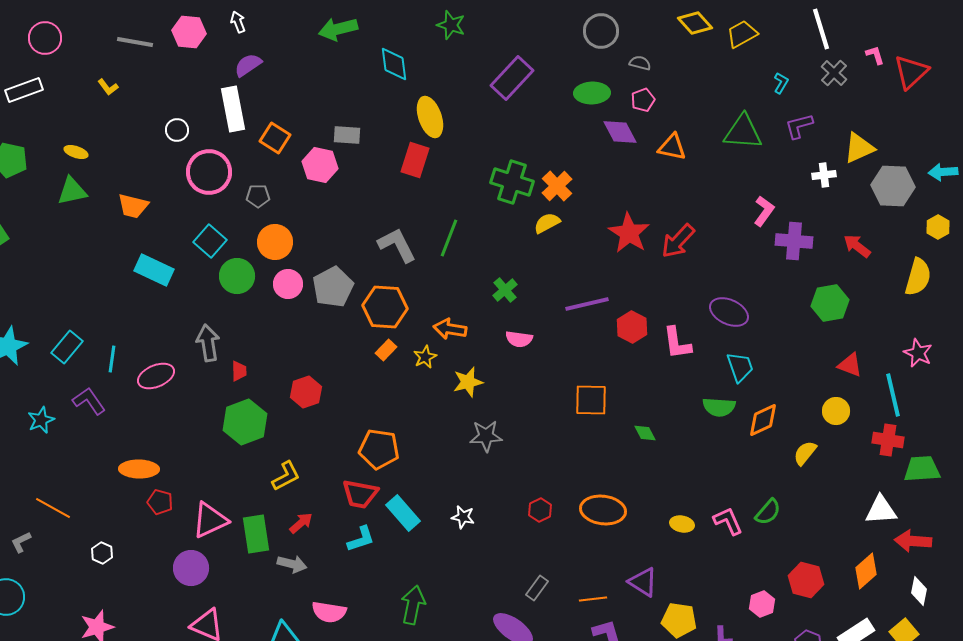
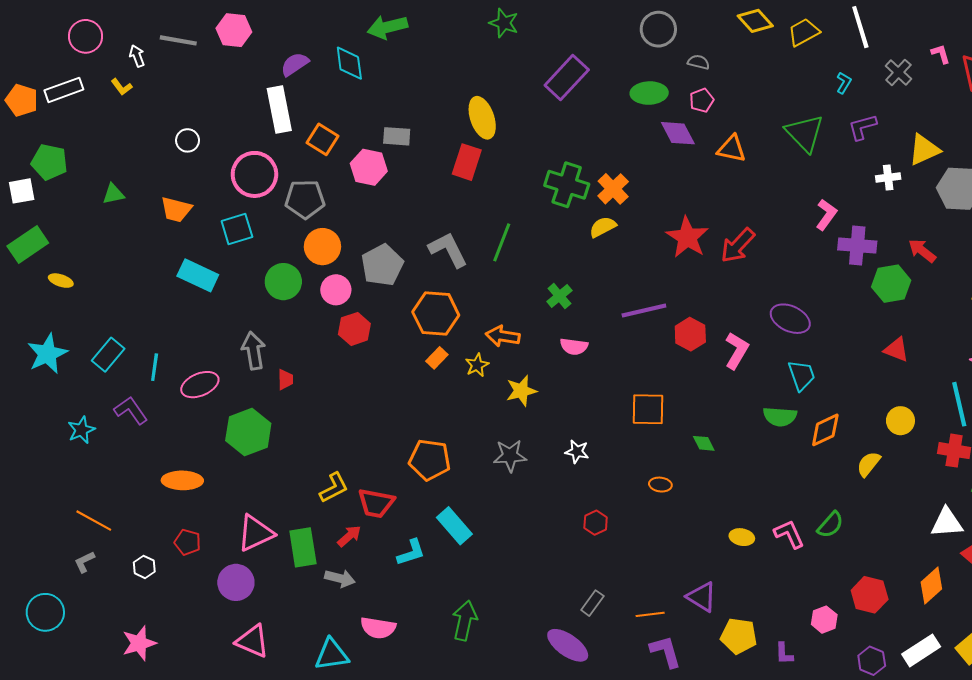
white arrow: (238, 22) -> (137, 56), moved
white line: (821, 29) -> (860, 27), moved
cyan diamond: (394, 64) -> (349, 63), moved
yellow L-shape: (108, 87) -> (122, 87), moved
white circle: (177, 130) -> (188, 140), moved
green triangle: (743, 132) -> (805, 133), turned 42
yellow ellipse: (76, 152) -> (61, 281), moved
green triangle: (72, 191) -> (113, 194), size x0.7
gray pentagon: (258, 196) -> (305, 199), size x1.6
cyan square: (210, 241) -> (237, 229), moved, turned 32
gray pentagon: (333, 287) -> (382, 265), moved
green hexagon: (830, 303) -> (891, 284), moved
pink L-shape: (677, 343) -> (737, 351), turned -141
red triangle: (850, 365) -> (896, 350), moved
red hexagon: (306, 392) -> (354, 329), moved
green hexagon: (245, 422) -> (248, 432), moved
gray star: (486, 436) -> (510, 456), moved
red trapezoid: (360, 494) -> (376, 503), moved
red pentagon: (160, 502) -> (188, 542), moved
orange ellipse: (603, 510) -> (660, 485), moved, size x0.5
white star: (463, 517) -> (577, 452), moved
gray L-shape: (21, 542) -> (84, 562), moved

